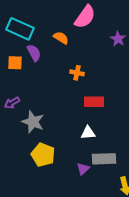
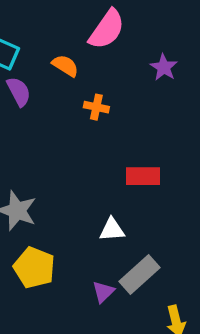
orange cross: (77, 73) -> (96, 107), moved
red rectangle: (94, 102) -> (143, 176), moved
gray rectangle: (104, 159) -> (140, 275), turned -40

